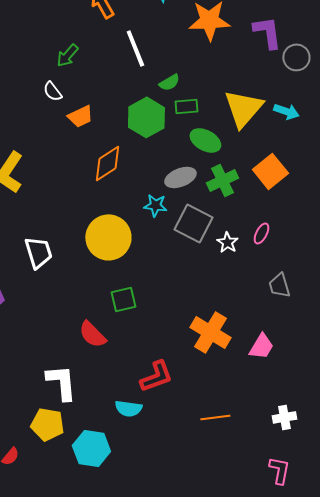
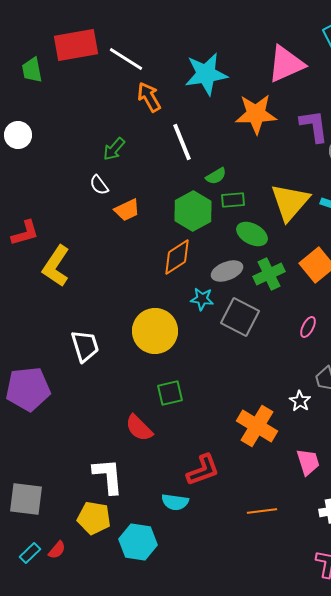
orange diamond: (107, 163) -> (177, 257), moved
white star: (227, 242) -> (300, 401), moved
pink trapezoid: (261, 346) -> (308, 462), moved, turned -48

